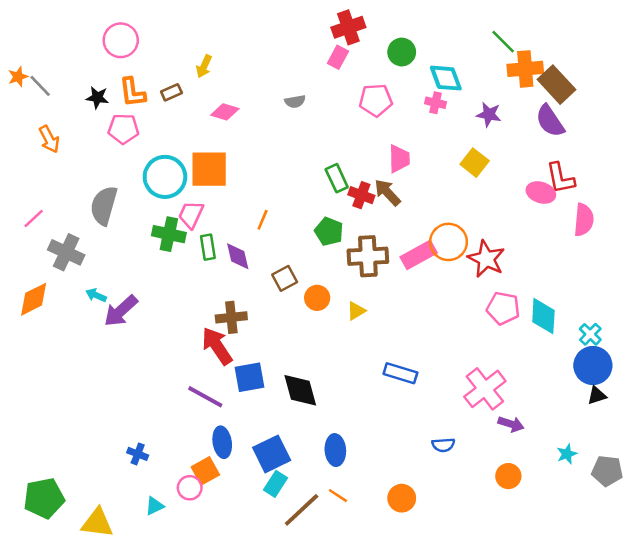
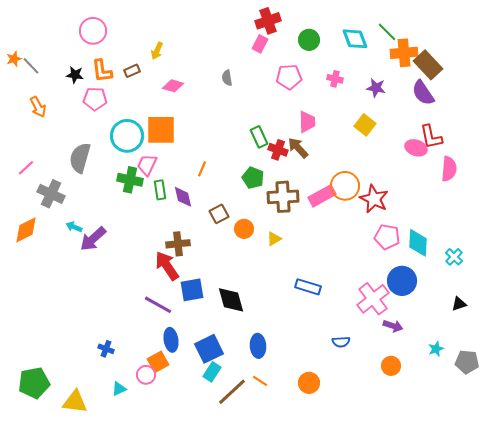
cyan diamond: (446, 78) -> (355, 39), moved
gray semicircle: (295, 101) -> (227, 78), turned 91
blue circle: (593, 365) -> (402, 281), moved

